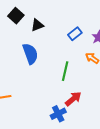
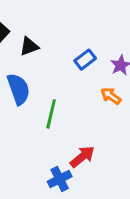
green line: (65, 71) -> (51, 114), moved

